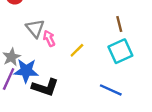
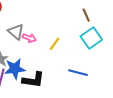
pink arrow: (49, 38) -> (29, 38), turned 144
blue line: (111, 90) -> (78, 73), moved

